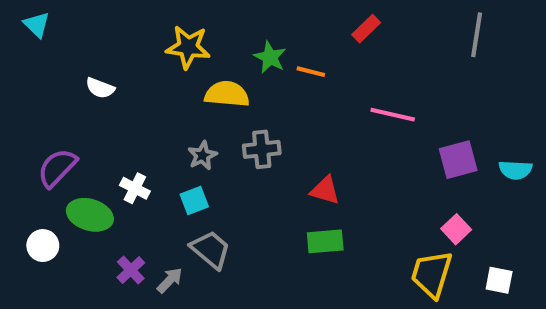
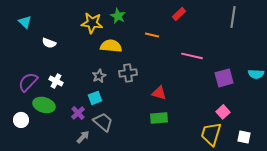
cyan triangle: (37, 25) -> (25, 22), moved
green star: (270, 57) -> (118, 16), moved
cyan semicircle: (515, 170) -> (256, 74), moved
white cross: (135, 188) -> (56, 81), moved
purple cross: (131, 270) -> (78, 113), moved

